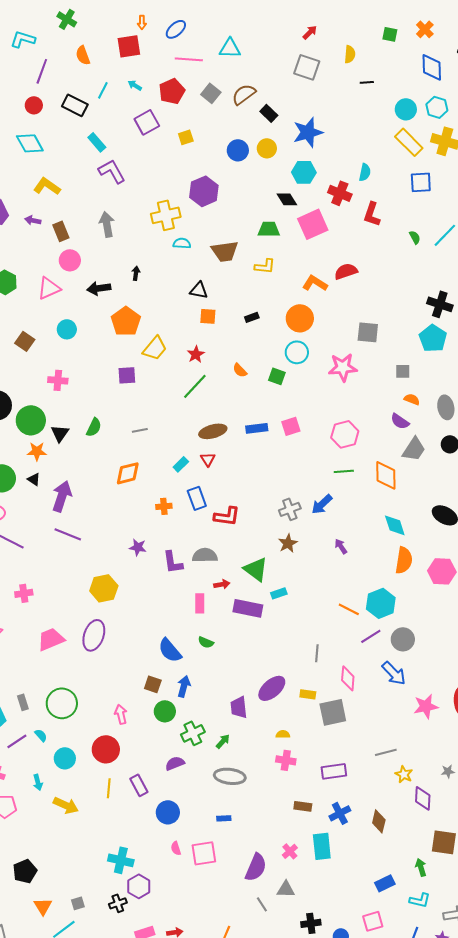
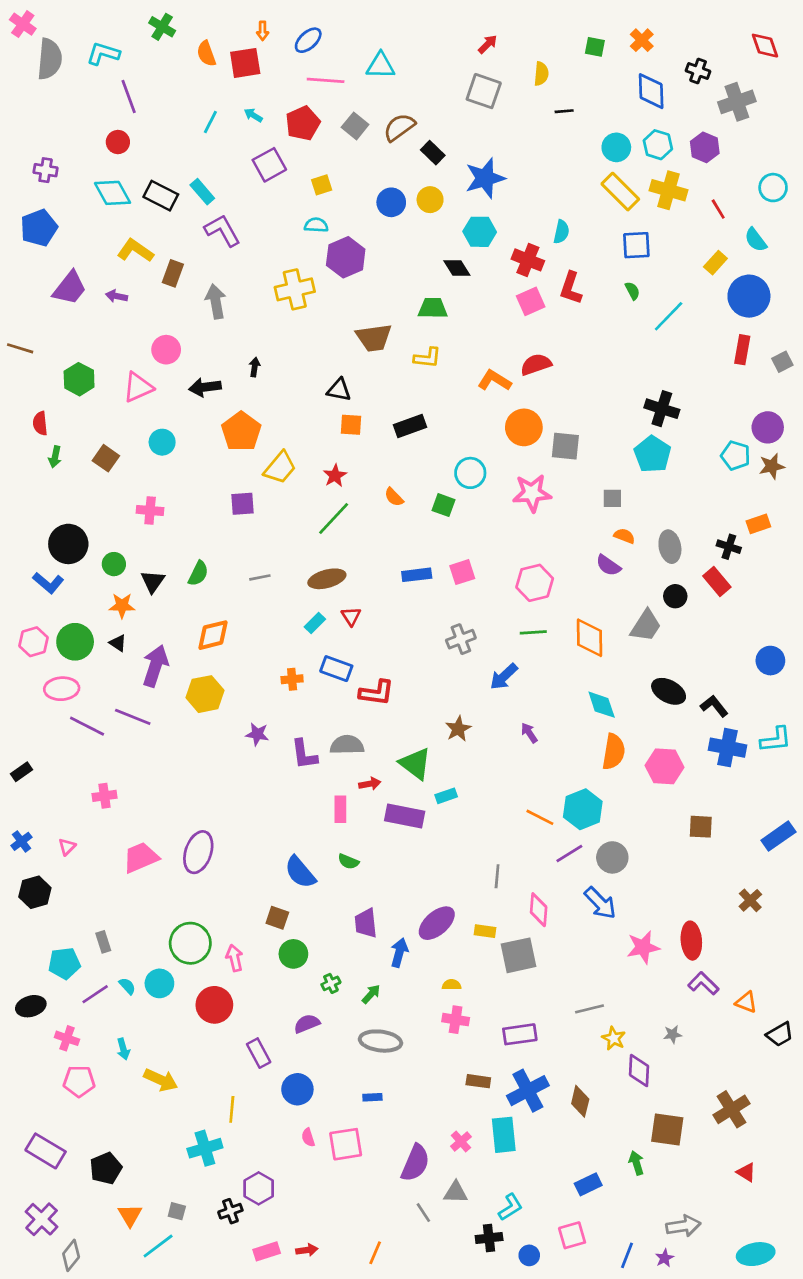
orange semicircle: (83, 55) -> (206, 54), moved
purple line: (42, 71) -> (129, 96), turned -40
black rectangle: (75, 105) -> (161, 196), moved
pink square: (313, 224) -> (531, 301), moved, size x0.7
brown rectangle: (61, 231) -> (173, 273), moved, turned 42
green semicircle: (415, 237) -> (632, 291), moved
cyan semicircle: (182, 243) -> (316, 225), moved
black rectangle: (252, 317) -> (410, 426), size x1.6
orange circle: (300, 318) -> (524, 427), moved
green circle: (31, 420) -> (114, 564), size x0.6
brown ellipse: (213, 431) -> (327, 579), moved
gray trapezoid: (414, 449) -> (646, 626), moved
orange diamond: (128, 473) -> (213, 635), moved
blue rectangle: (197, 498) -> (336, 669), turned -50
gray cross: (290, 509) -> (461, 639), moved
purple line: (68, 534) -> (133, 717), moved
yellow hexagon: (104, 588) -> (205, 694), moved
blue arrow: (184, 686) -> (399, 953), moved
green circle: (62, 703) -> (190, 943), moved
purple trapezoid: (239, 707) -> (366, 923), moved
green cross: (193, 733) -> (331, 983), size x0.6
cyan circle: (65, 758) -> (159, 983), moved
yellow line: (109, 788) -> (232, 1109), moved
blue cross: (340, 813) -> (528, 1091), size x1.4
cyan cross: (121, 860) -> (205, 1148), moved, turned -30
cyan L-shape: (420, 900) -> (510, 1207), moved, turned -45
gray square: (78, 903) -> (177, 1211), turned 32

